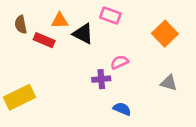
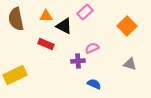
pink rectangle: (110, 15) -> (85, 12), turned -63
brown semicircle: (21, 25) -> (16, 19), size x1.6
red rectangle: (44, 40) -> (46, 44), moved

